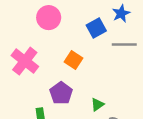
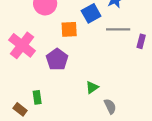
orange square: (73, 60) -> (69, 29), moved, turned -36
purple pentagon: (61, 93) -> (57, 59), moved

